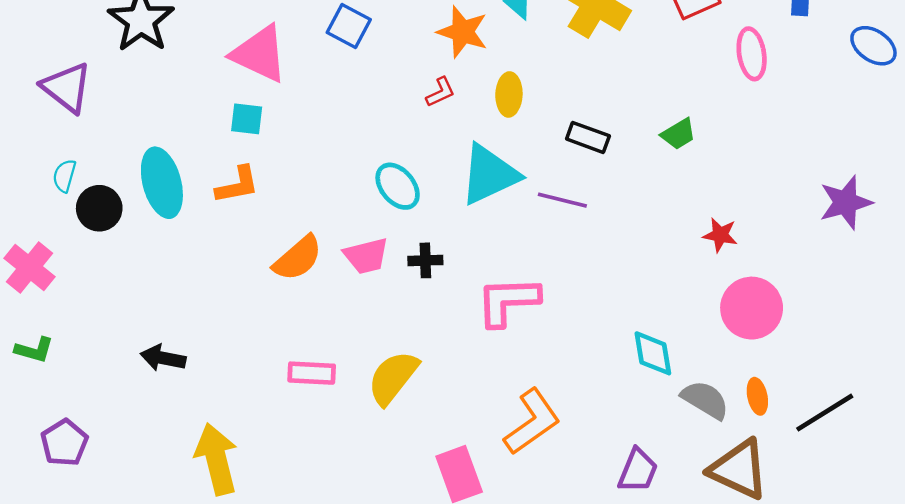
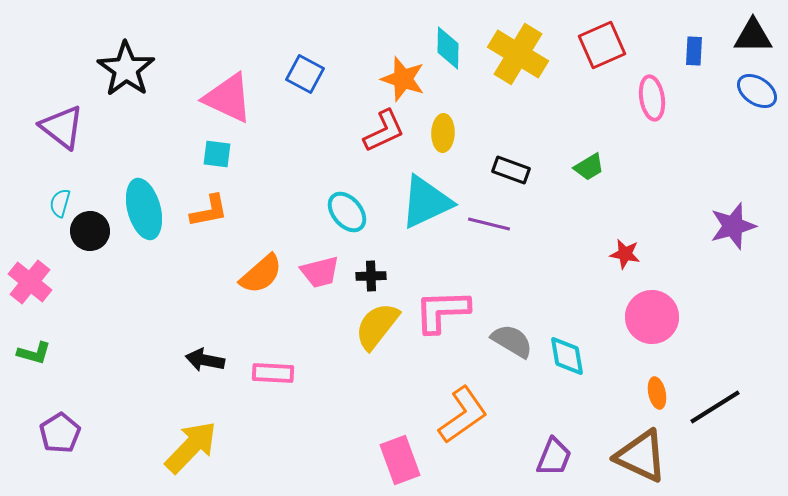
red L-shape: (440, 92) -> (384, 131), size x1.6
black arrow: (163, 358) -> (205, 360), moved
yellow semicircle: (393, 378) -> (377, 326), moved
gray semicircle: (705, 400) -> (512, 341), moved
yellow arrow: (216, 459) -> (191, 447), turned 58

